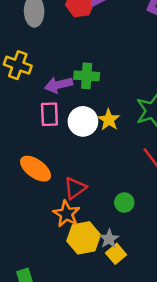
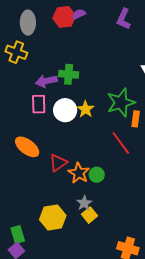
yellow cross: (18, 65) -> (16, 52), moved
orange star: (66, 214) -> (79, 173), moved
yellow hexagon: (84, 238) -> (53, 218), moved

